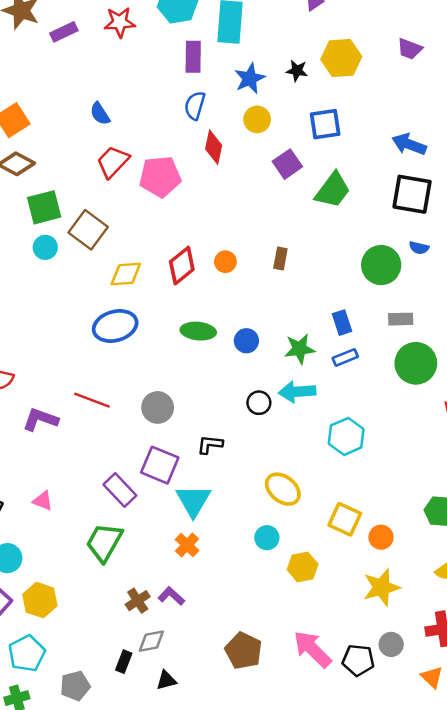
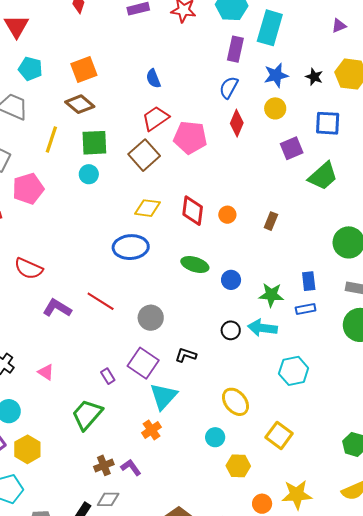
brown square: (88, 230) -> (144, 155), moved
red diamond: (182, 266) -> (193, 211), turned -56
purple rectangle: (120, 490) -> (108, 376), size x0.6
orange circle: (381, 537) -> (262, 504), moved

